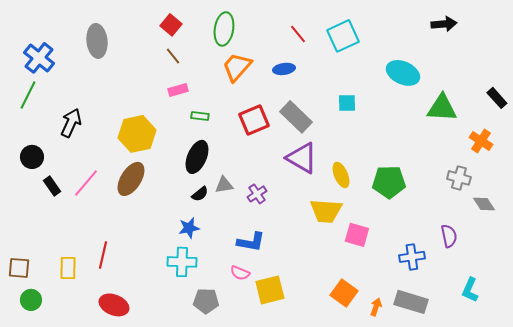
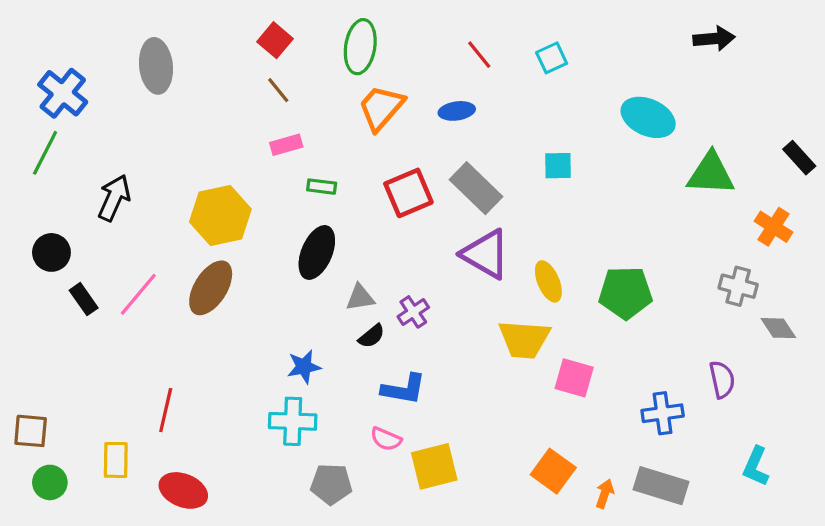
cyan square: (343, 36) -> (552, 58), size x0.6
black semicircle: (200, 194) -> (371, 336), moved
yellow rectangle: (68, 268) -> (116, 460), moved

